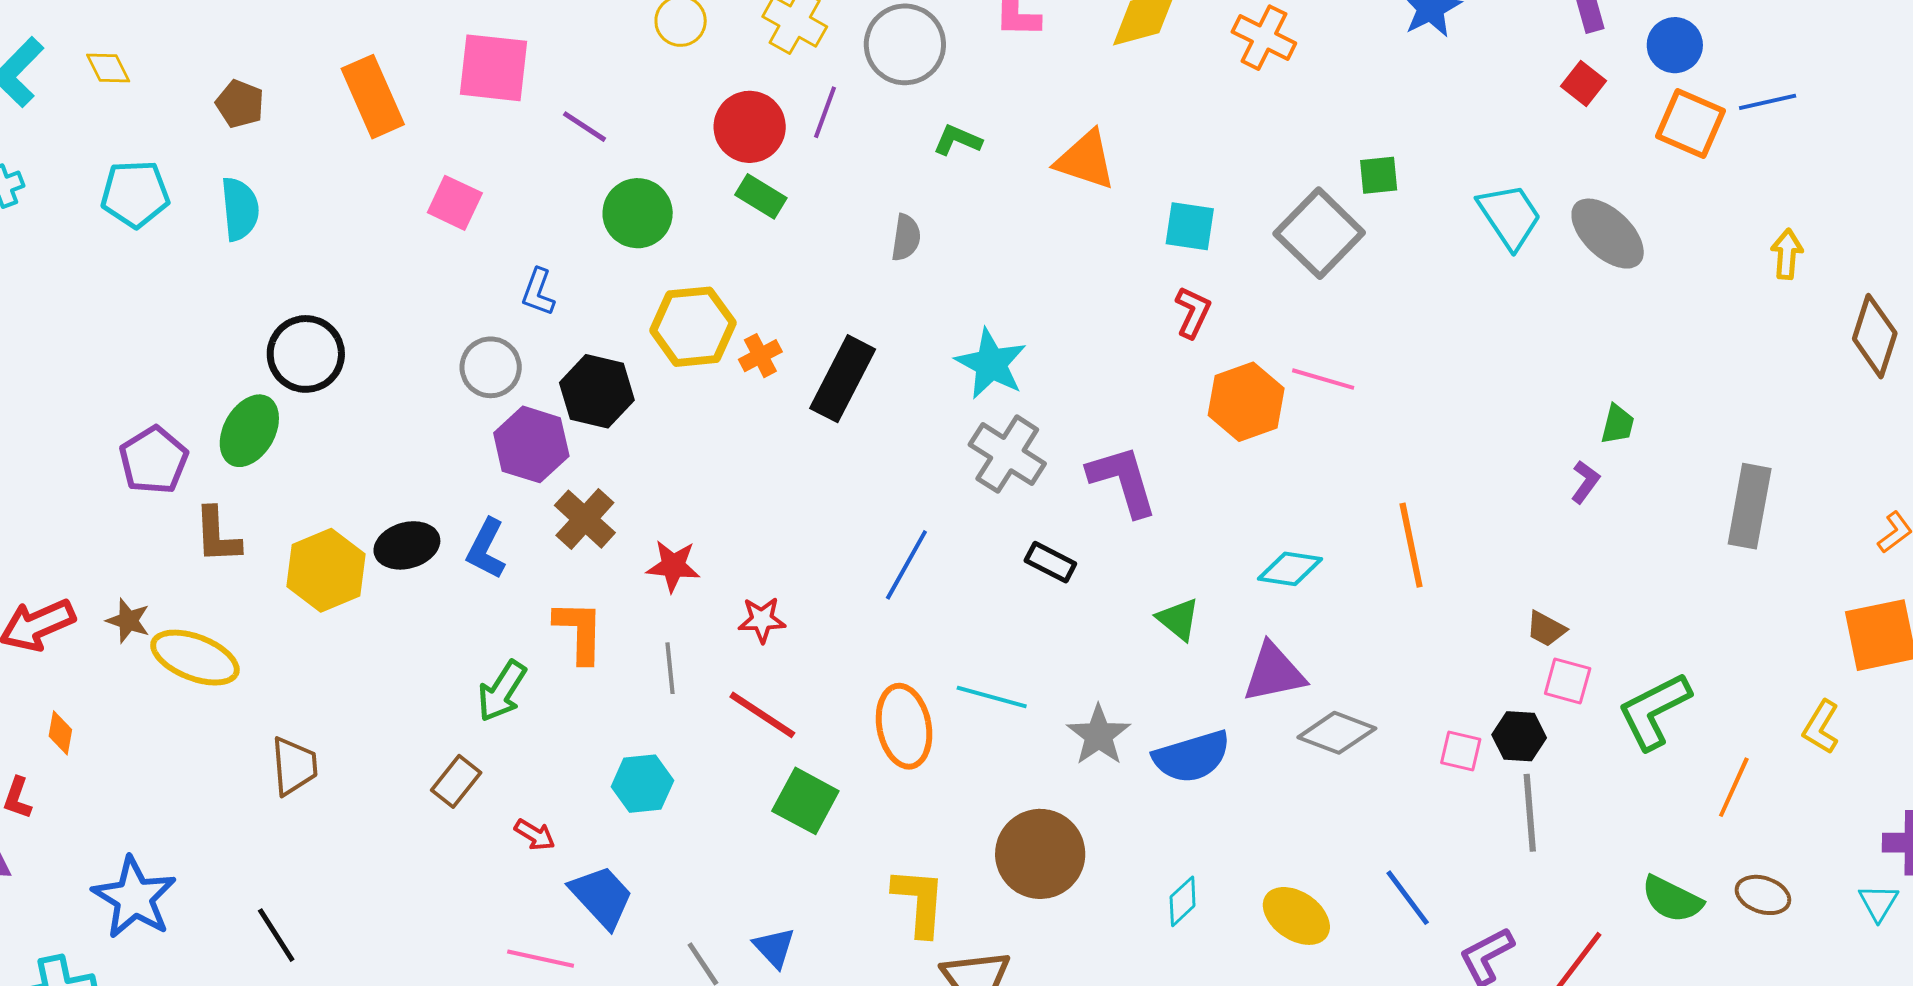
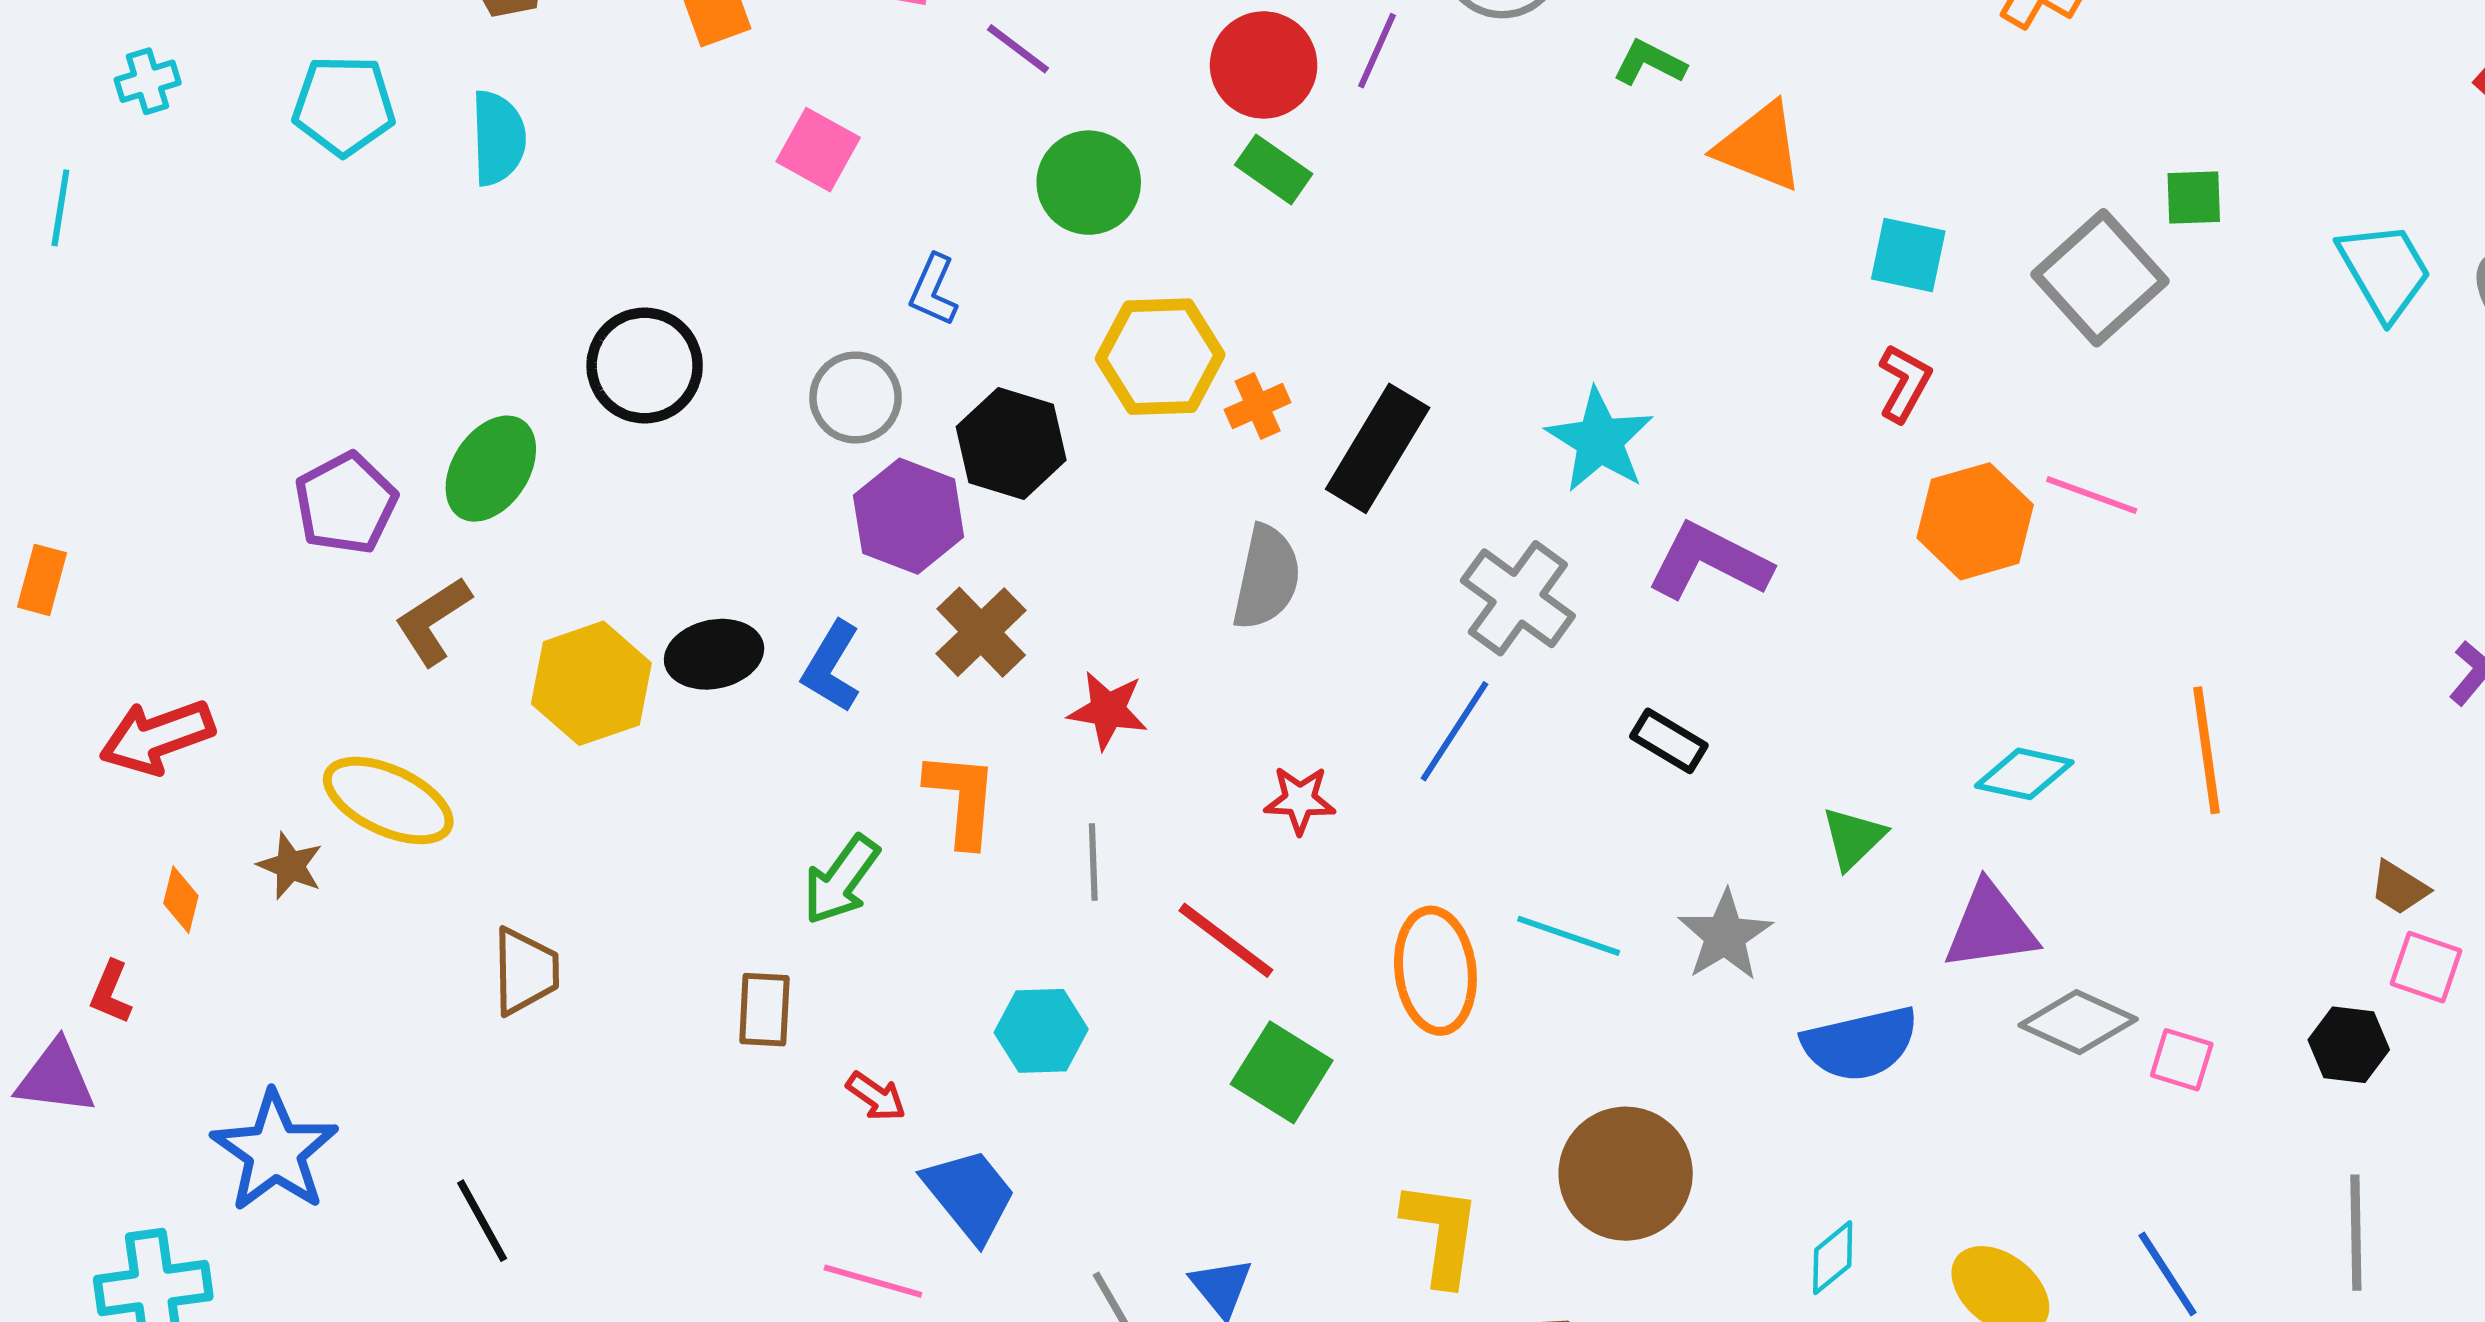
green L-shape: (957, 140) -> (1649, 63), moved
gray semicircle: (906, 238) -> (1267, 577), moved, size x1.5
black circle: (306, 354) -> (645, 366), moved
gray cross: (1007, 454) -> (1518, 598), moved
purple L-shape: (1123, 481) -> (1709, 561), moved, turned -50
brown L-shape: (217, 535) -> (433, 621), turned 56
green triangle: (1178, 619) -> (1853, 838), turned 33
red star: (762, 620) -> (1300, 800), moved
brown star: (128, 621) -> (290, 866), moved
gray star: (1099, 735) -> (1725, 936), moved
pink square: (1461, 751) -> (2182, 1060), moved
brown rectangle: (456, 781) -> (764, 1010), turned -39
gray line: (1530, 813) -> (2356, 1233), moved

